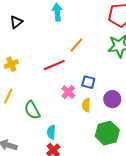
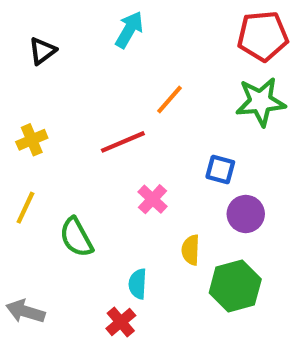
cyan arrow: (57, 12) -> (129, 30), turned 36
blue square: (88, 82) -> (220, 169), moved
yellow semicircle: (86, 105) -> (191, 250), moved
cyan semicircle: (51, 132) -> (138, 284), moved

